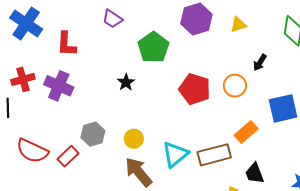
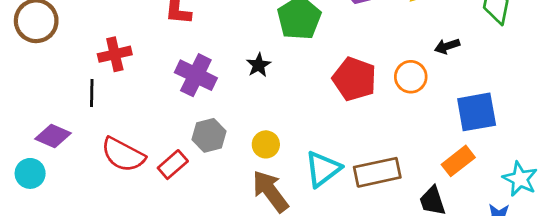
black arrow: (260, 63) -> (447, 46), turned 36
purple cross: (59, 86) -> (196, 75), moved
orange rectangle: (246, 132) -> (458, 161), moved

